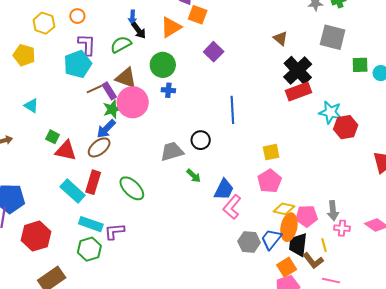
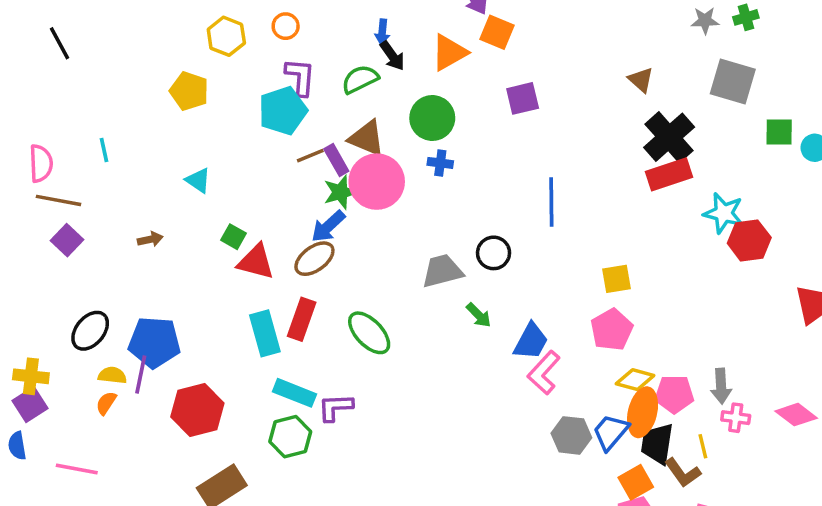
purple square: (214, 52) -> (523, 98), turned 30
cyan rectangle: (73, 191) -> (265, 333), turned 30

